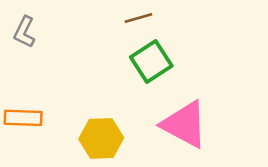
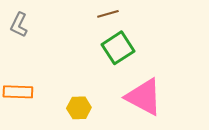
yellow hexagon: (101, 138) -> (79, 108), size x0.7

